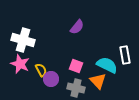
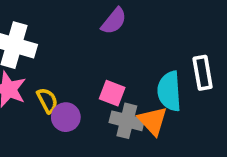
cyan semicircle: (107, 65) -> (169, 91), turned -120
gray cross: (76, 88) -> (127, 121), moved

